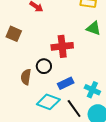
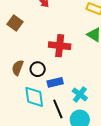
black circle: (44, 66) -> (38, 69), moved
cyan diamond: (48, 102) -> (34, 97), turned 50

